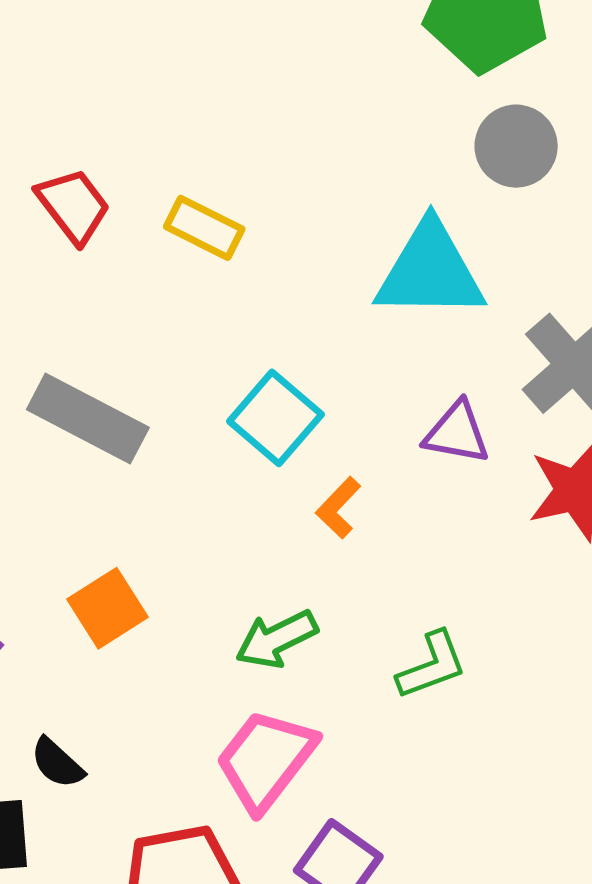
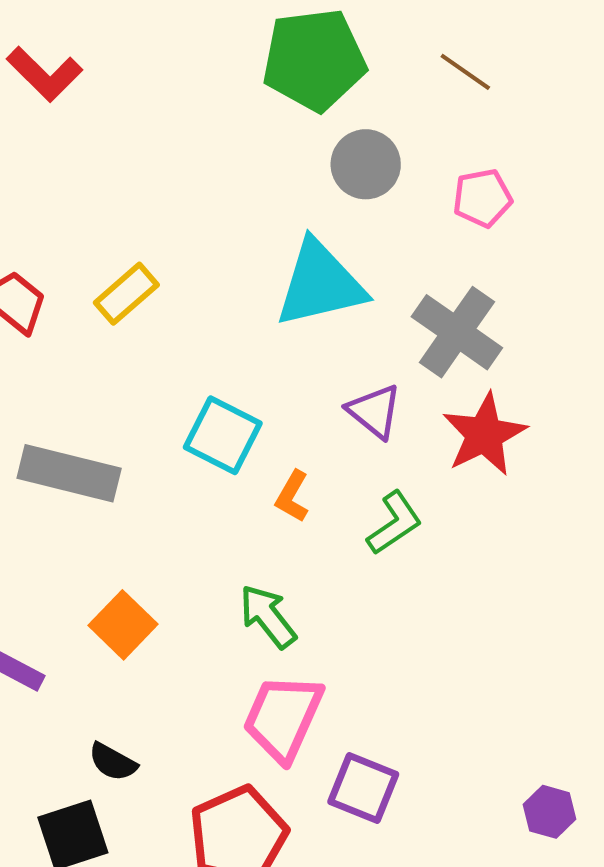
yellow rectangle: (204, 228) -> (126, 294), turned -54
purple triangle: (457, 433) -> (374, 411), turned 42
green arrow: (276, 639) -> (268, 616), turned 92
green L-shape: (432, 665) -> (394, 523), moved

